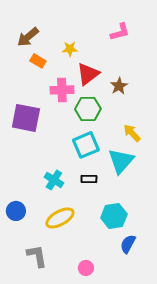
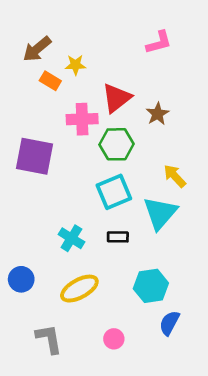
yellow star: (70, 49) -> (75, 65), moved
pink circle: (86, 268) -> (114, 339), moved

